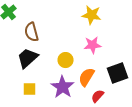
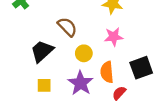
brown semicircle: (32, 32) -> (67, 27), moved, turned 150
orange semicircle: (86, 77) -> (107, 72), turned -36

